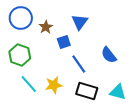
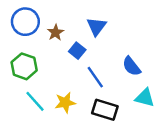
blue square: (64, 42) -> (77, 51), turned -32
cyan triangle: (118, 92) -> (145, 98), moved

